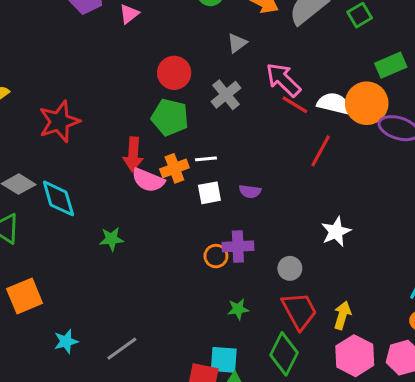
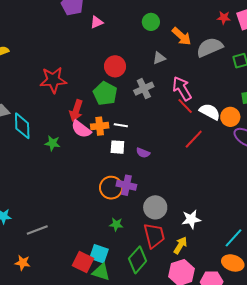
orange circle: (367, 103) -> (230, 117), size x0.7
red star: (59, 122) -> (53, 80), moved
white star: (336, 232) -> (191, 219), moved
green star: (112, 239) -> (52, 143), moved
orange circle: (216, 256) -> (111, 188), size x1.5
gray circle: (290, 268) -> (155, 207), size x1.5

